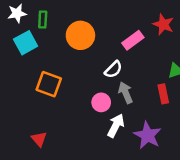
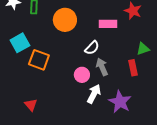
pink rectangle: (133, 40) -> (108, 24), turned 36
cyan square: (26, 43) -> (20, 43), moved

